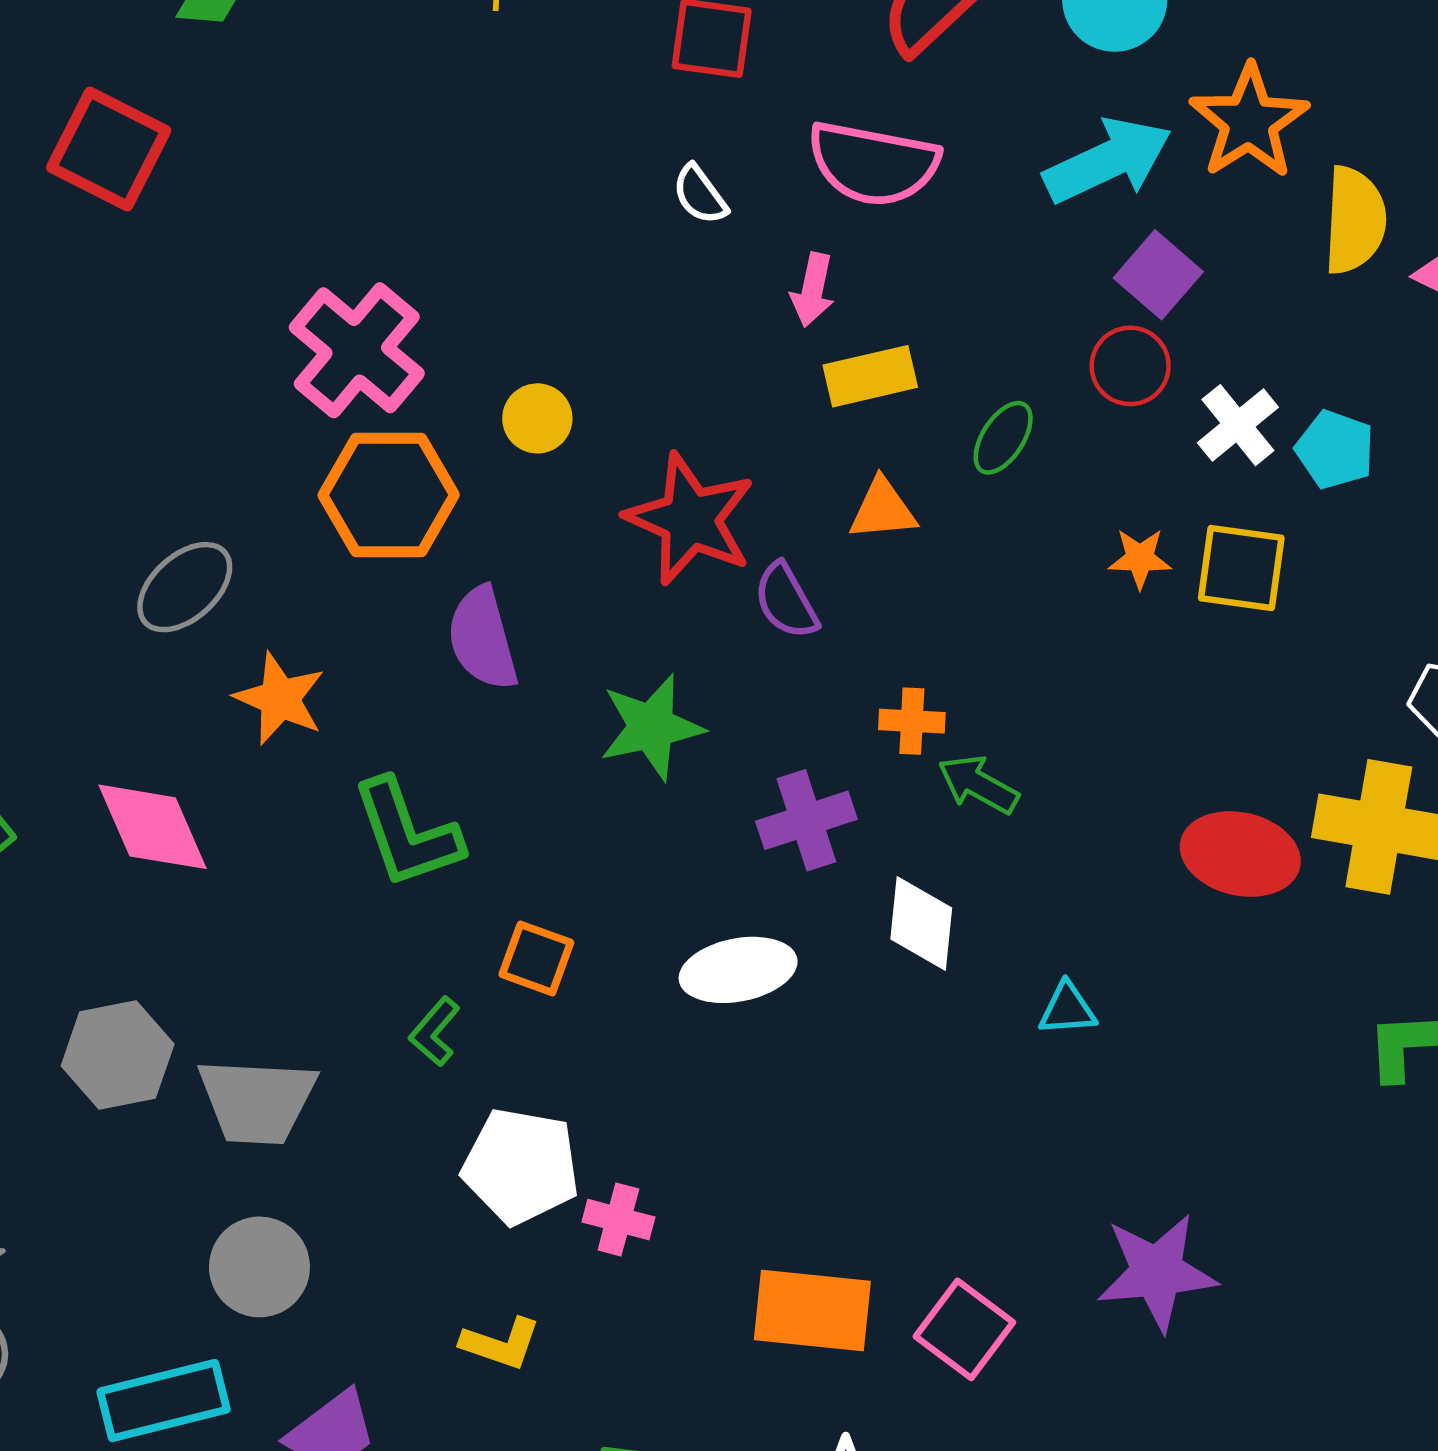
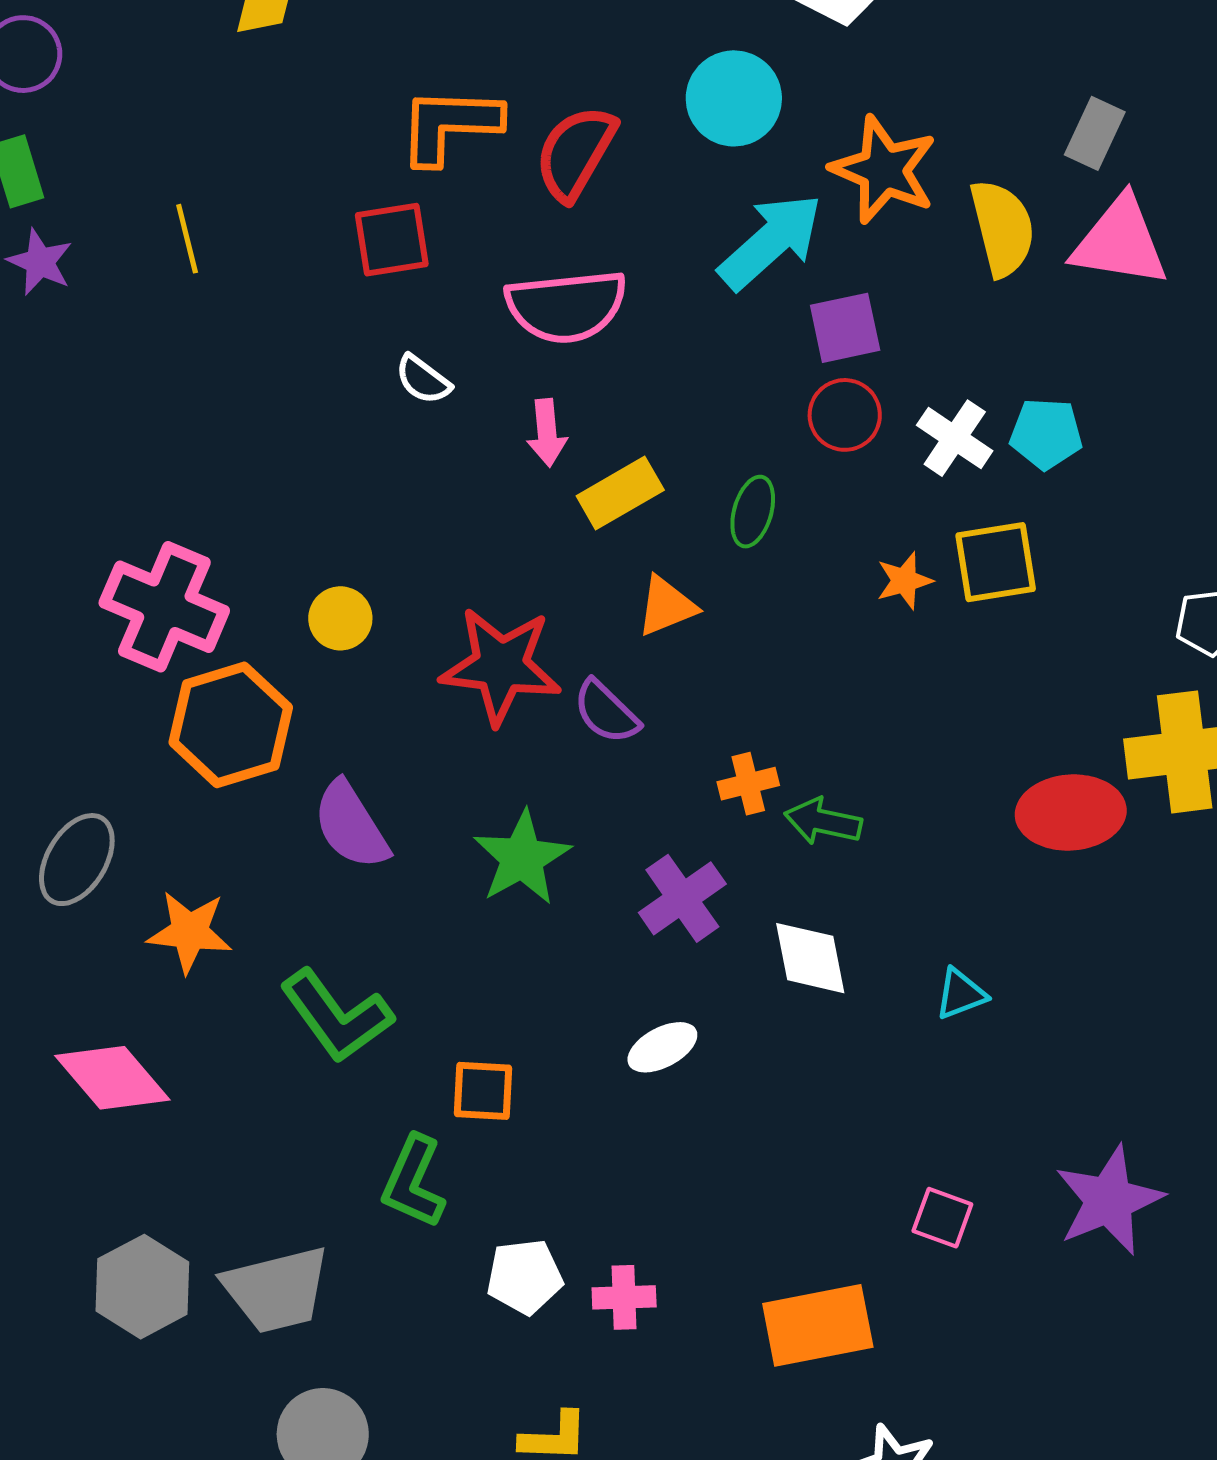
purple square: (1158, 275) -> (845, 328), turned -36
white ellipse: (738, 970) -> (662, 1047), size x0.7
green L-shape: (435, 1032) -> (413, 1182), size x1.5
white pentagon: (521, 1166) -> (525, 1277), size x0.7
pink square: (964, 1329) -> (942, 1218), moved, size x0.7

